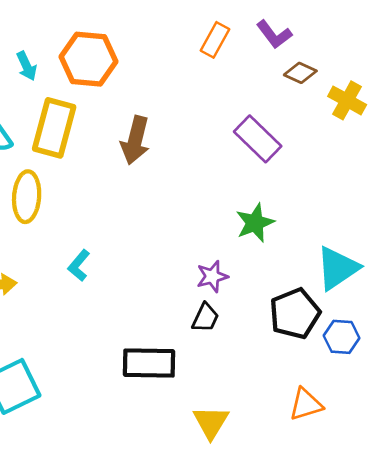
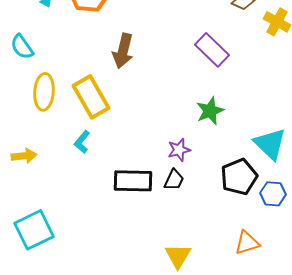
yellow rectangle: (54, 128) -> (91, 97), moved, turned -45
cyan triangle: (337, 268) -> (270, 144), turned -42
black rectangle: (149, 363) -> (133, 181), moved

